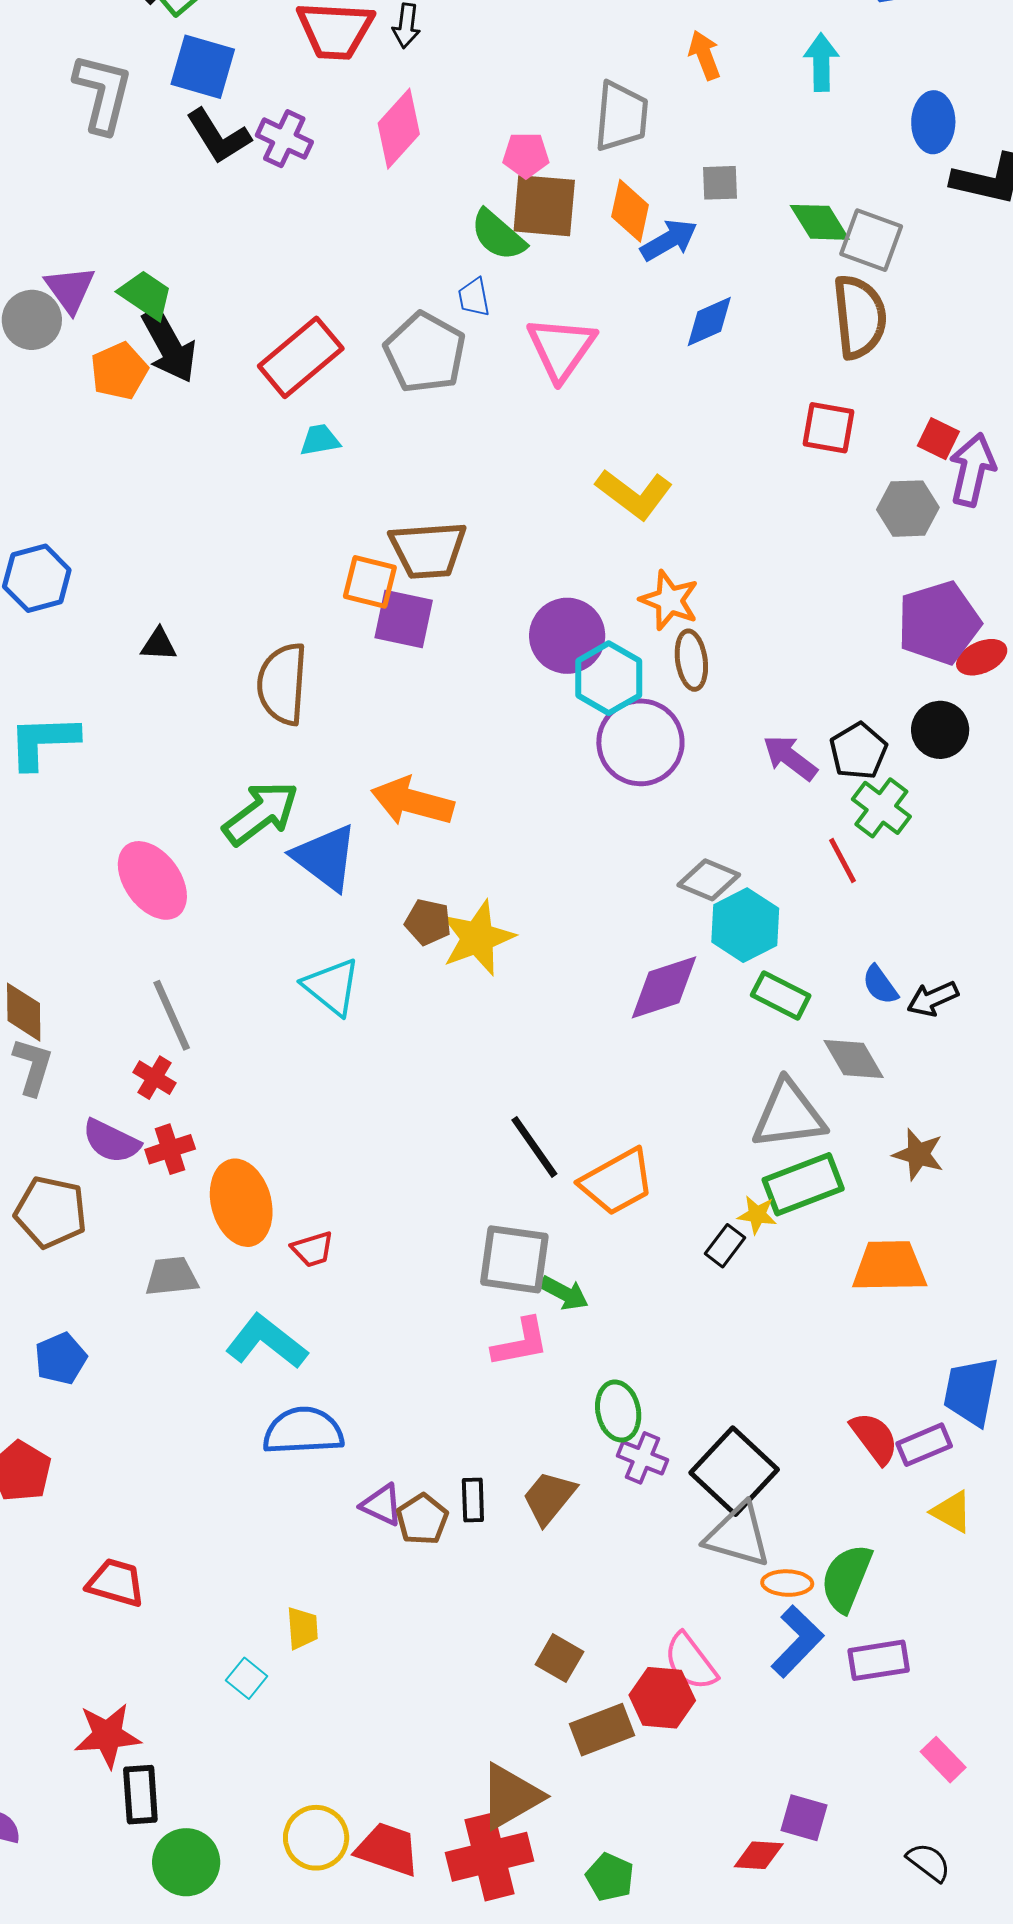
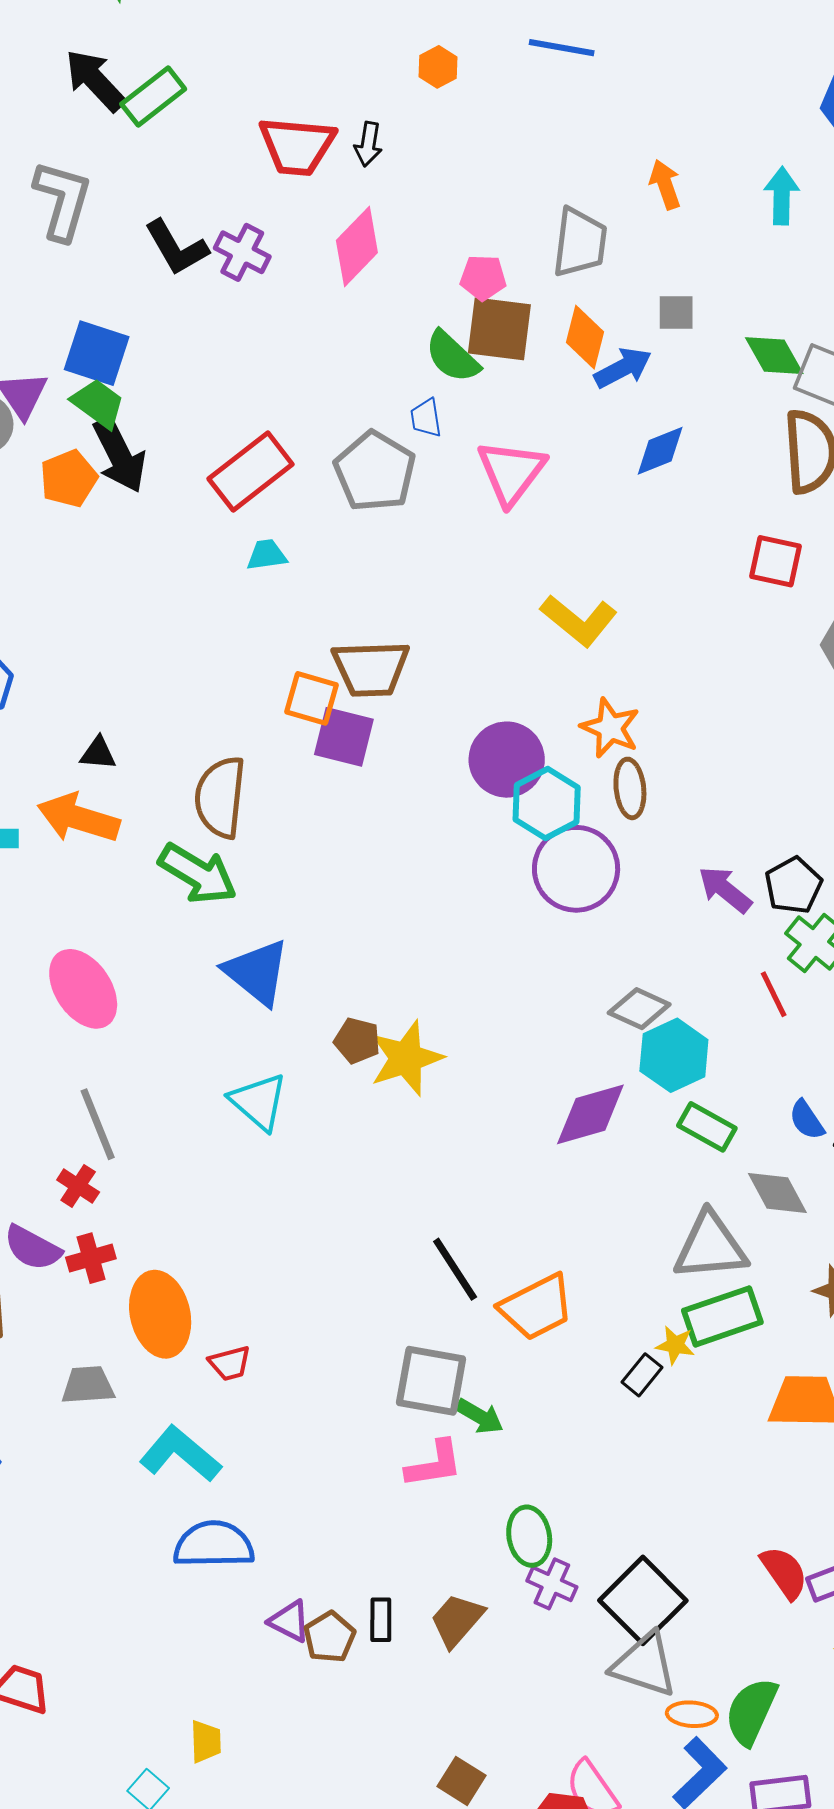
blue square: (203, 67) -> (97, 353), moved
orange arrow: (412, 801) -> (78, 818), moved
green arrow: (261, 813) -> (198, 874), moved, turned 66

